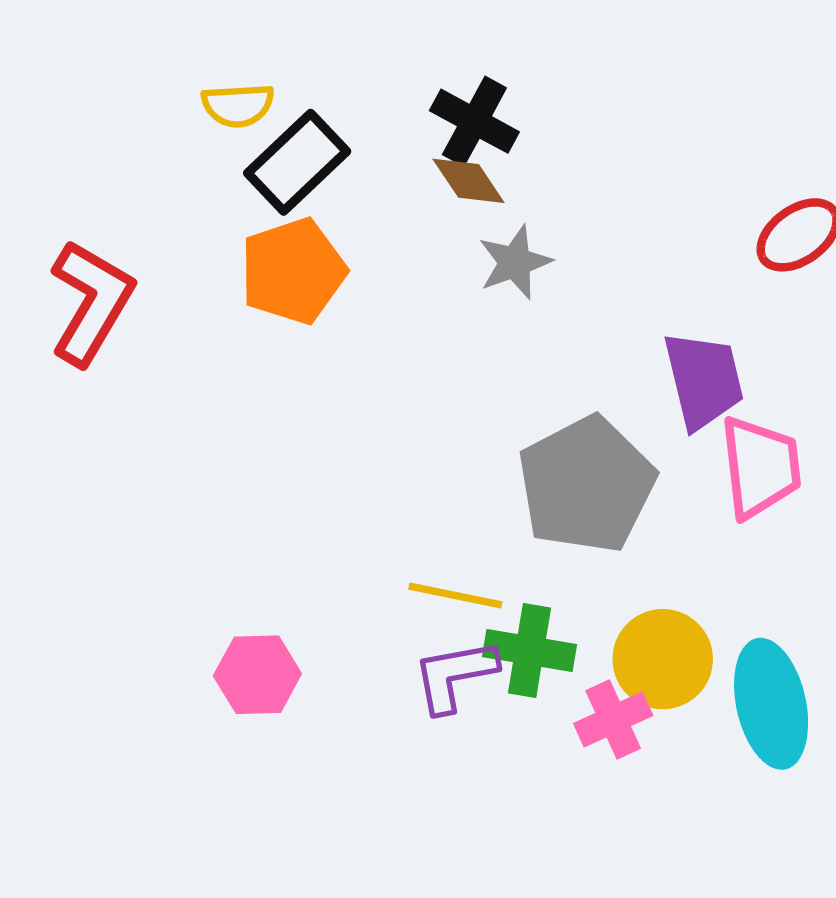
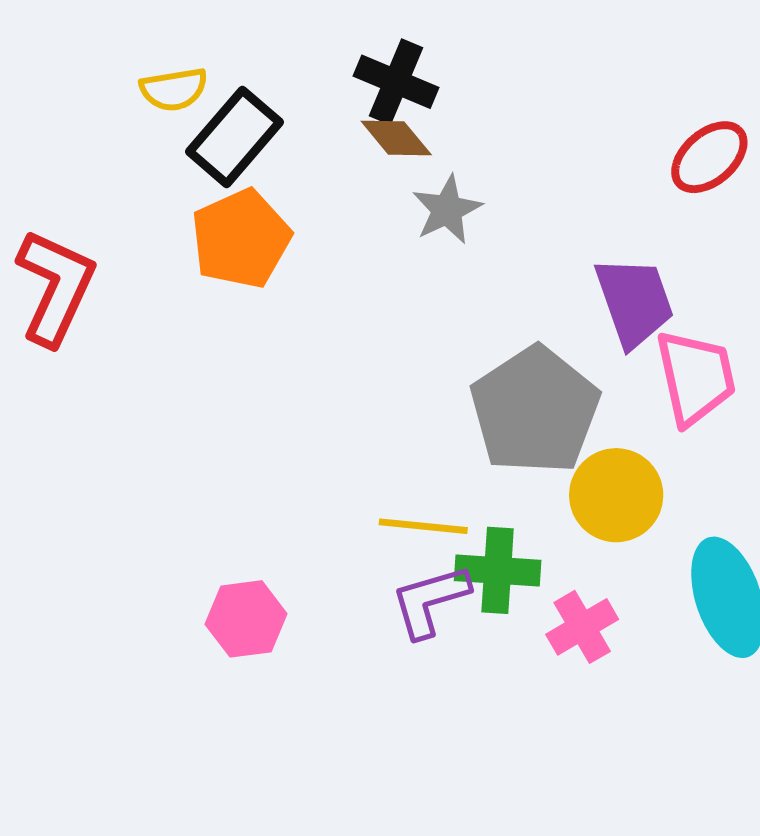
yellow circle: (663, 659) -> (616, 495), moved

